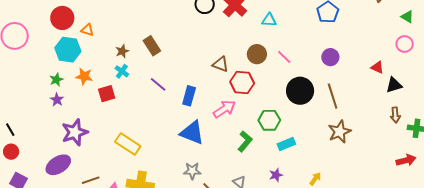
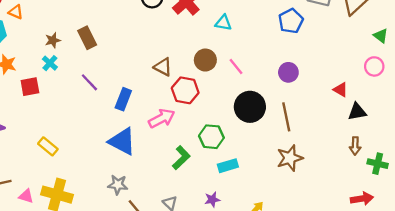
yellow rectangle: (128, 144) -> (48, 146), size x0.7

